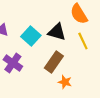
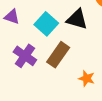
brown rectangle: (54, 62) -> (58, 55), moved

